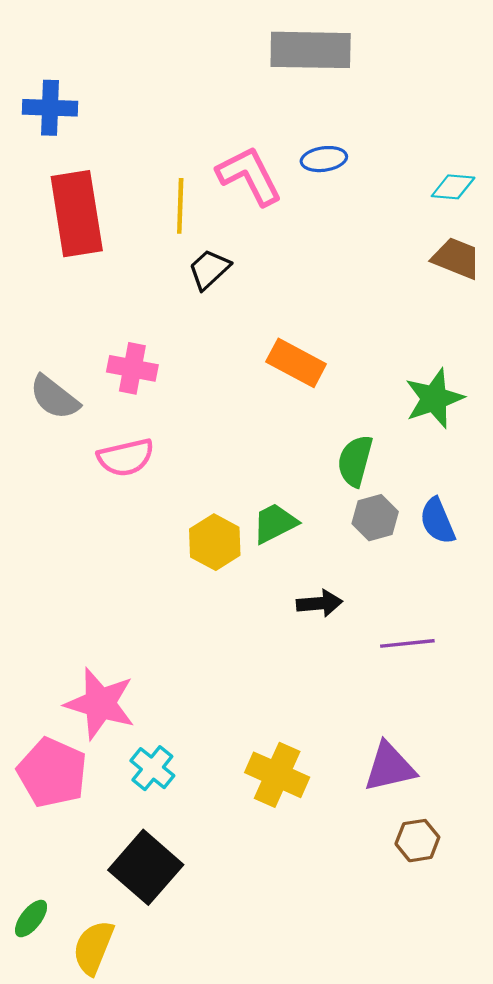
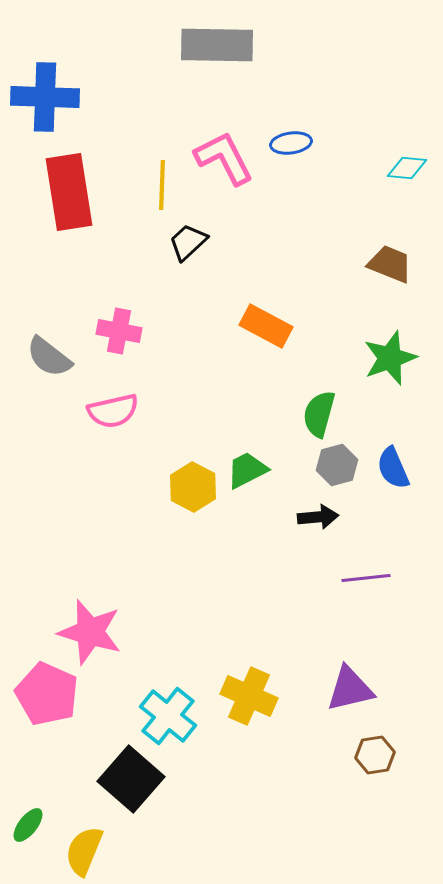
gray rectangle: (311, 50) -> (217, 45), moved
blue cross: (50, 108) -> (45, 97), size x1.4
brown trapezoid: (456, 258) -> (390, 264), moved
black arrow: (319, 603) -> (318, 517), moved
cyan cross: (152, 768) -> (168, 716), moved, size x1.4

